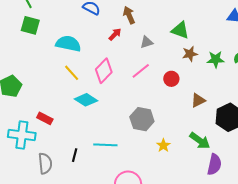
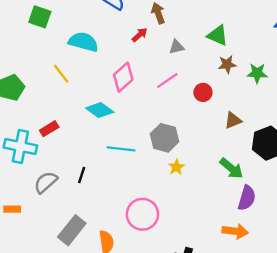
yellow line: (72, 73) -> (61, 74), moved
red rectangle: (45, 118) -> (49, 129), turned -63
cyan line: (105, 145) -> (121, 149), moved
yellow star: (163, 145) -> (176, 167), moved
gray semicircle: (45, 163) -> (46, 182), turned -130

